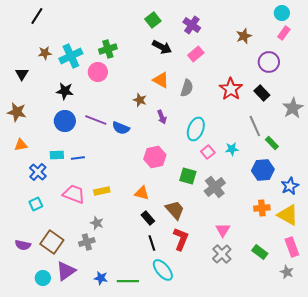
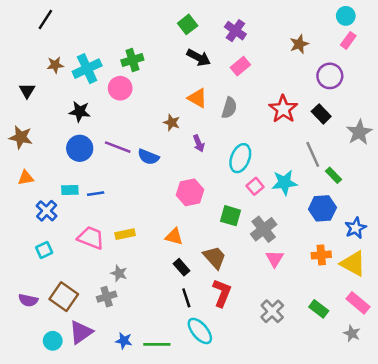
cyan star: (232, 149) -> (284, 183), size x1.5
pink triangle: (223, 230) -> (275, 259), moved
pink rectangle: (292, 247) -> (358, 303), turned -30

